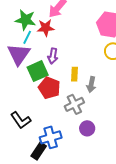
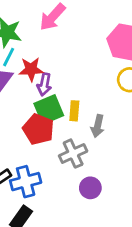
red star: (46, 28) -> (31, 69), moved
green square: (38, 71) -> (49, 109), moved
blue cross: (51, 137) -> (26, 182), moved

